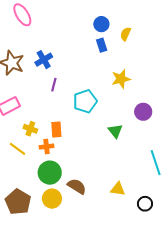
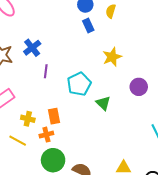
green triangle: (115, 131) -> (103, 103), moved

